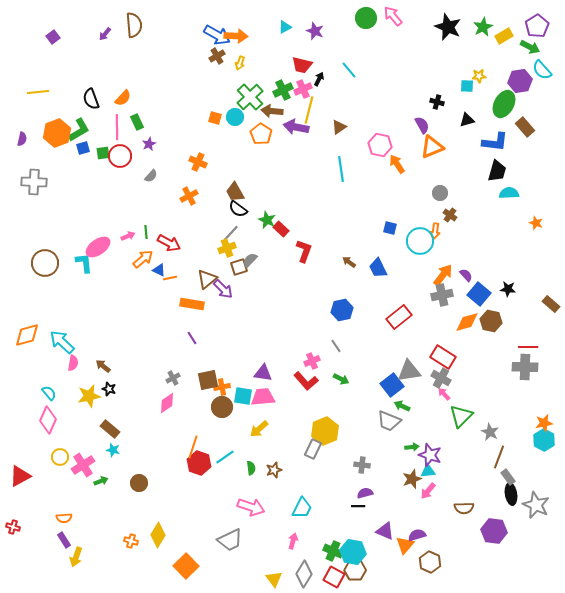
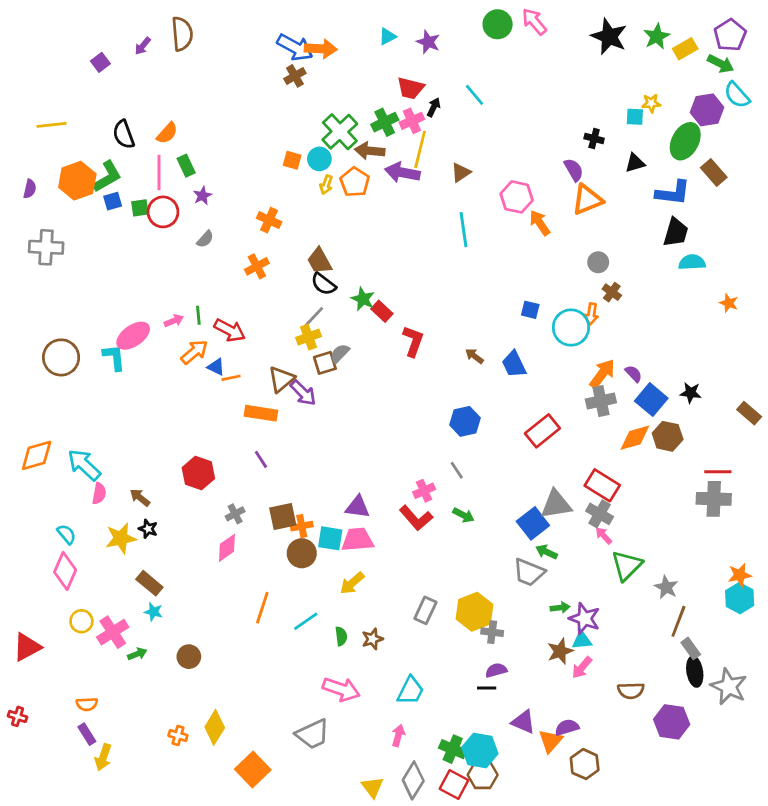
purple square: (53, 37) -> (100, 62), moved
yellow arrow: (240, 63) -> (326, 185), moved
yellow hexagon: (325, 431) -> (474, 612), moved
red hexagon: (199, 463) -> (198, 473), moved

